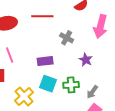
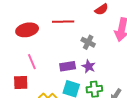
purple star: (86, 60) -> (89, 66), moved

